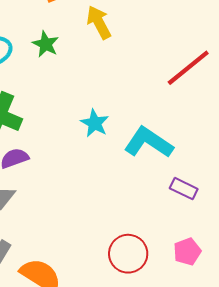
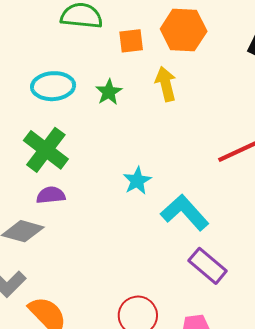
purple rectangle: (184, 189) -> (208, 266), size x1.4

